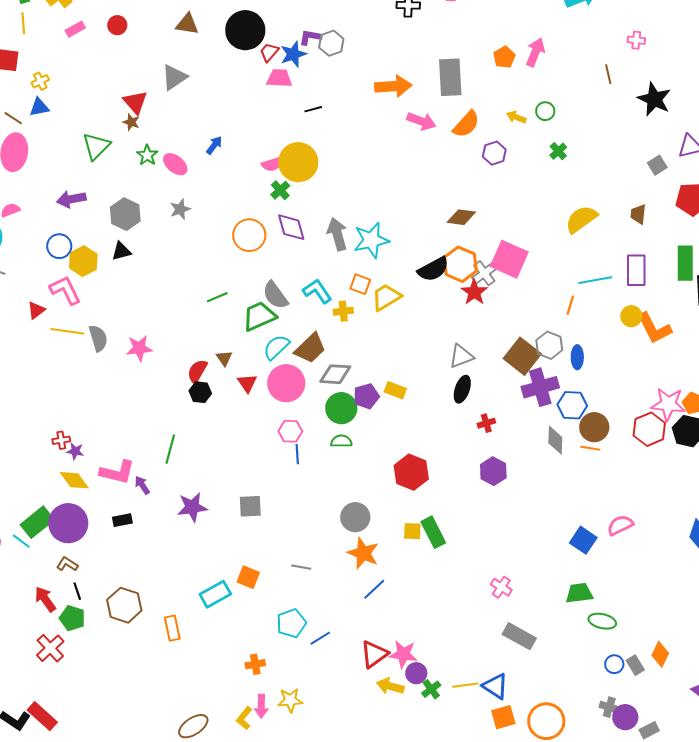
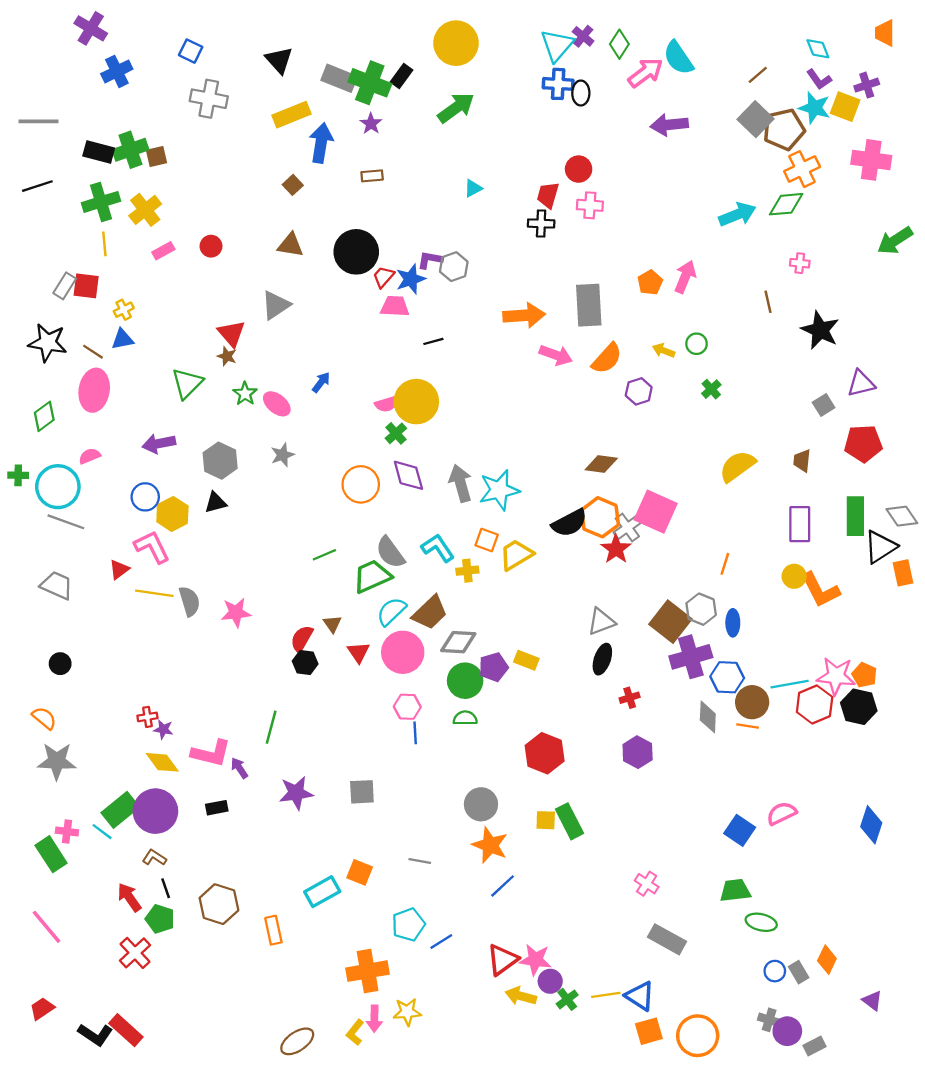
cyan line: (595, 280) -> (790, 684), moved
orange cross: (255, 664) -> (368, 971), size x1.8

